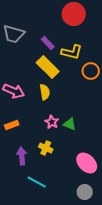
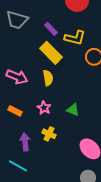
pink star: (52, 122) -> (44, 108), moved
orange rectangle: (12, 125) -> (15, 111), turned 48
cyan line: (37, 182) -> (18, 166), moved

